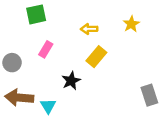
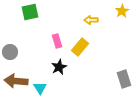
yellow star: (131, 24) -> (122, 11), moved
yellow arrow: (89, 29) -> (91, 20), moved
pink rectangle: (46, 49) -> (57, 41), moved, turned -48

